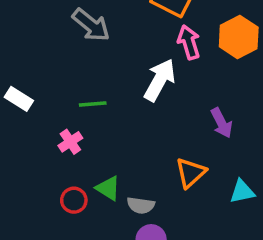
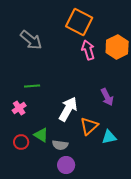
white arrow: (160, 80) -> (68, 109), moved
cyan triangle: (242, 192) -> (109, 137), moved

